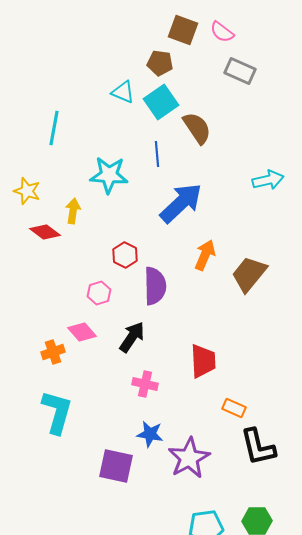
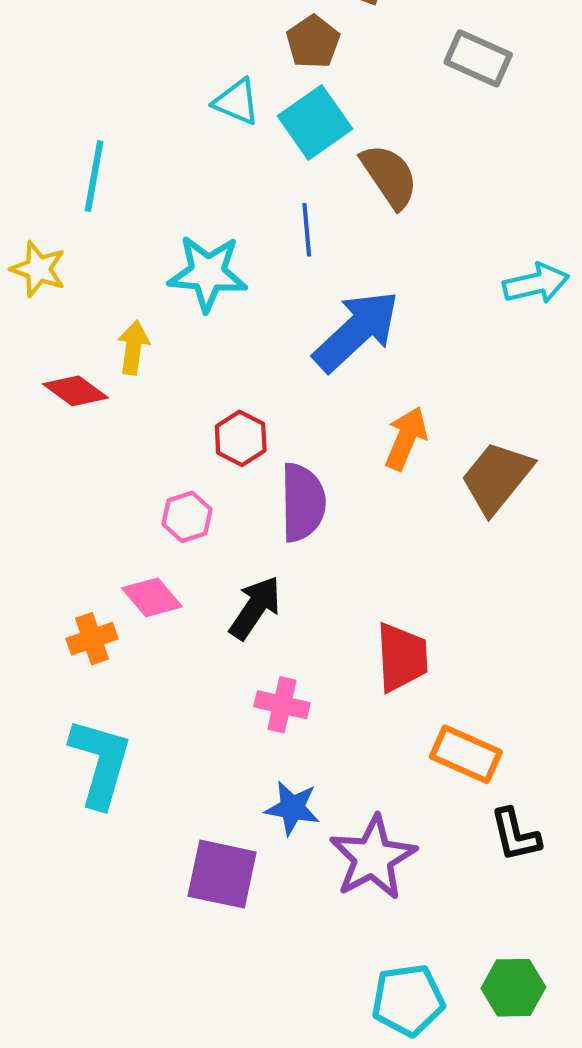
brown pentagon: (160, 63) -> (313, 42), turned 30
yellow star: (27, 191) -> (38, 269), moved
orange rectangle: (234, 408) -> (466, 754), size x1.4
black L-shape: (258, 447) -> (515, 835), size x0.7

